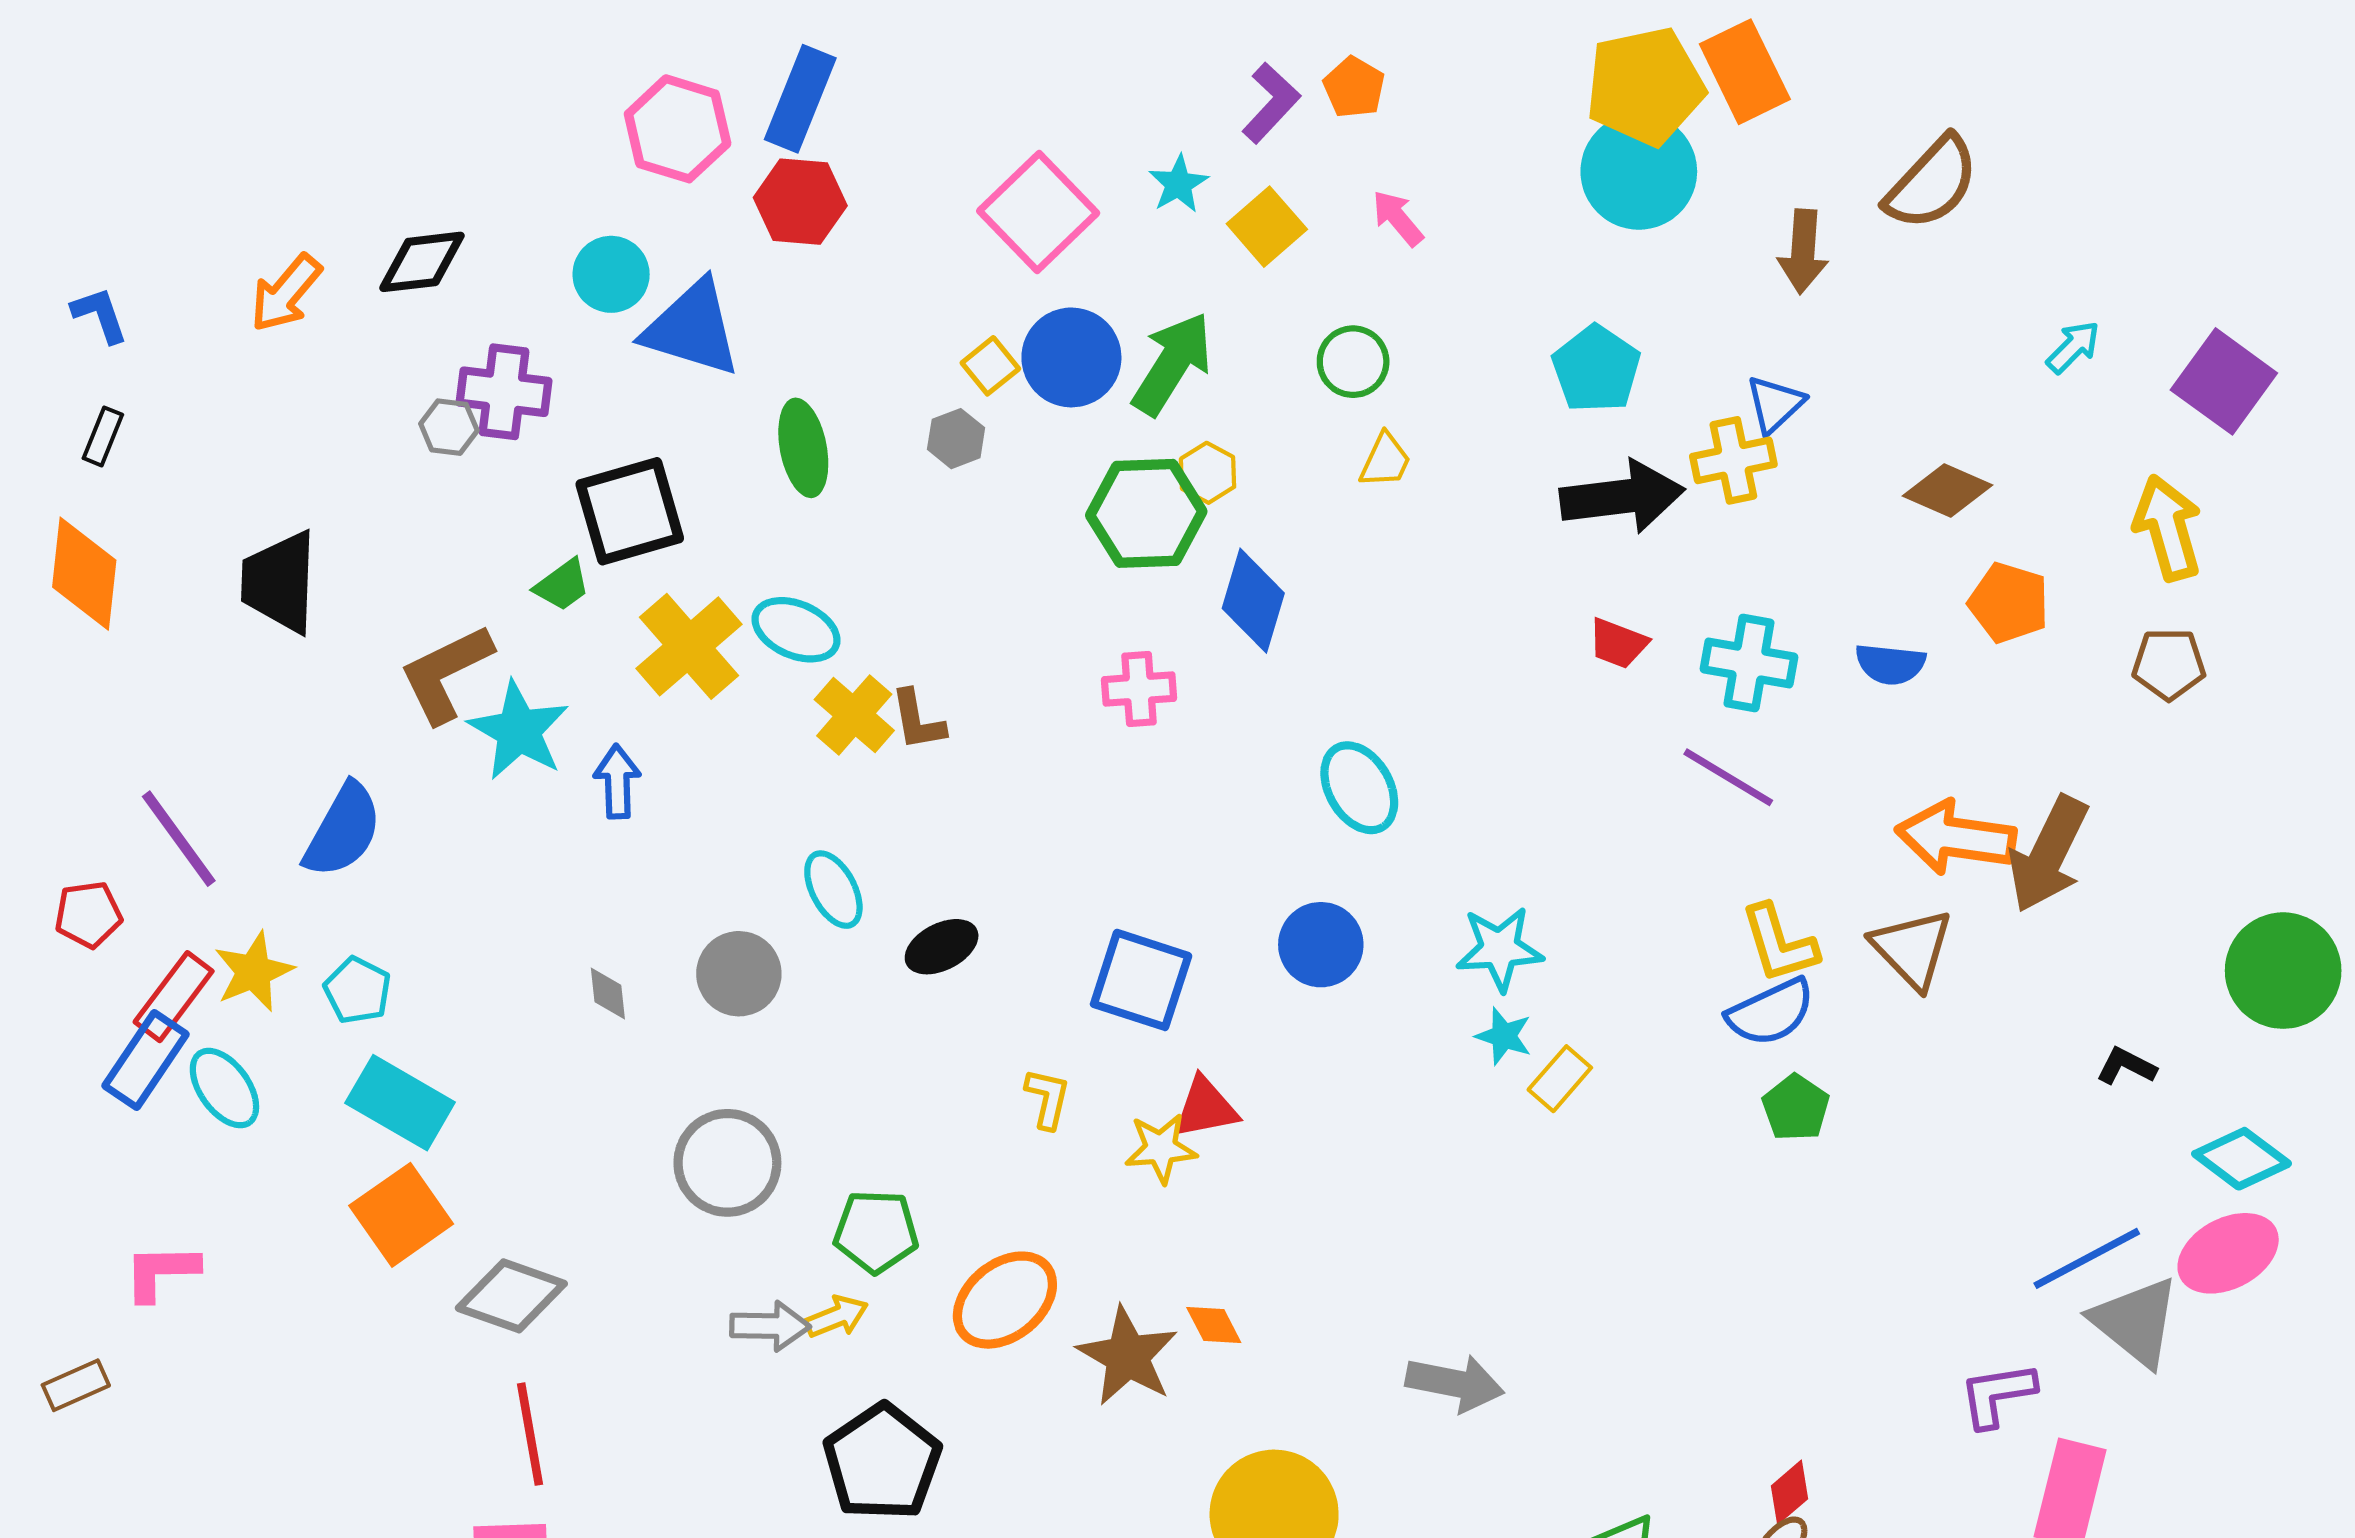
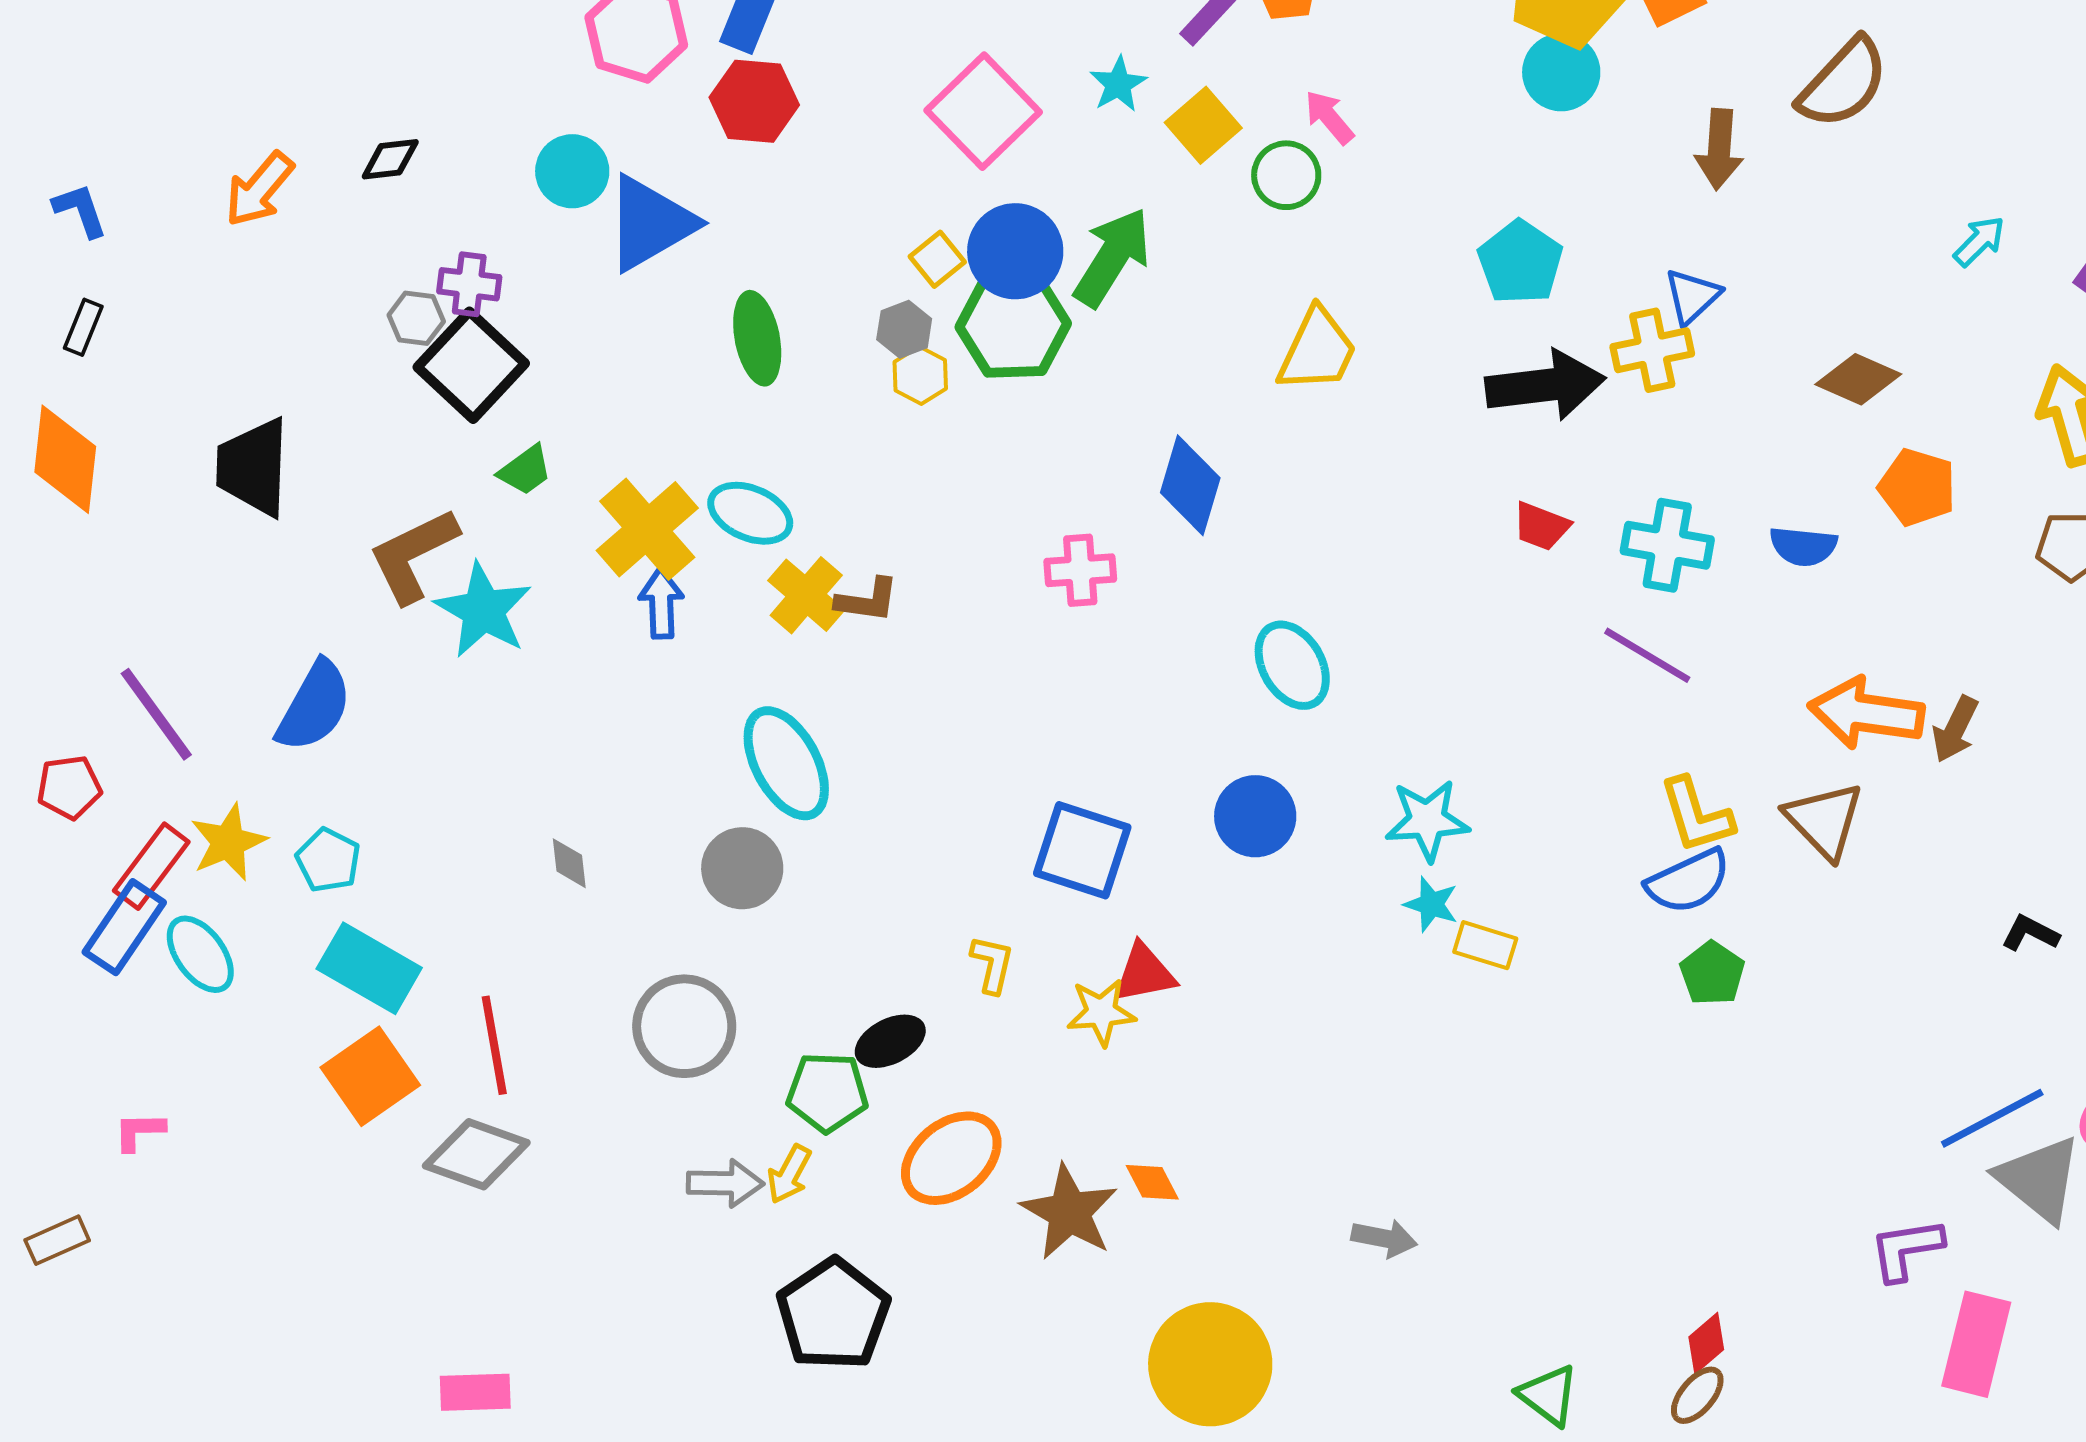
cyan circle: (1639, 171) -> (1561, 72), size x0.7
black diamond: (422, 262) -> (390, 159), size x0.7
blue triangle: (692, 328) -> (650, 223), turned -47
green circle: (1353, 362) -> (1286, 175), moved
purple cross: (504, 392) -> (469, 284), size x0.7
yellow trapezoid: (1385, 460) -> (1317, 350), size x1.6
yellow hexagon: (1208, 473) -> (920, 375), moved
black square: (630, 511) -> (471, 365), moved, turned -31
green hexagon: (1146, 513) -> (1013, 325), moved
brown L-shape: (918, 720) -> (867, 600), turned -72
blue arrow: (617, 781) -> (661, 603), moved
brown arrow: (2048, 854) -> (1955, 729), size x0.6
cyan ellipse: (833, 890) -> (786, 763), size x1.5
black ellipse: (942, 947) -> (890, 1041), moved
gray circle: (739, 974) -> (742, 868), moved
yellow rectangle: (1560, 1079) -> (1485, 945), turned 66
pink L-shape: (161, 1272) -> (139, 1131), size x0.7
yellow arrow: (837, 1317) -> (789, 1174), turned 140
gray arrow: (1455, 1383) -> (1384, 1238), size x0.7
red line: (530, 1434) -> (494, 1045), moved

